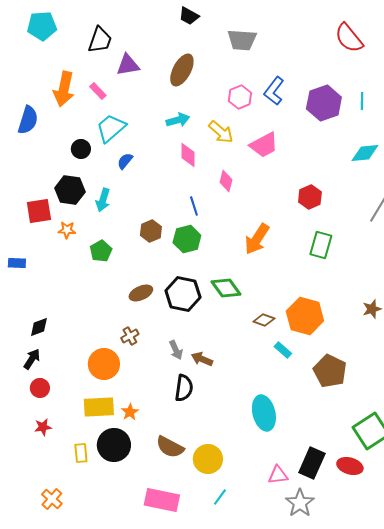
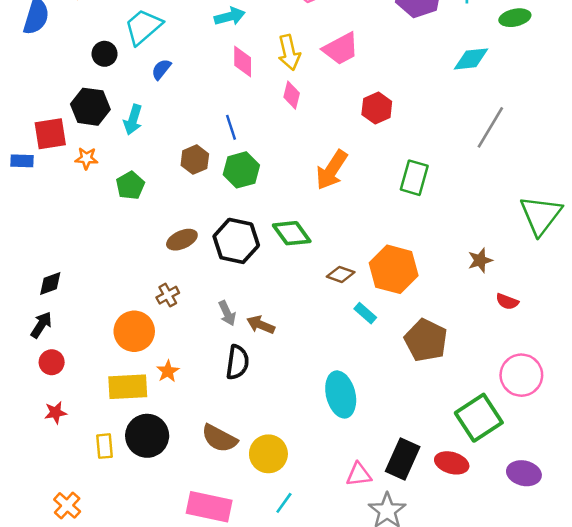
yellow arrow: (221, 132) -> (289, 53), moved, turned 36
red hexagon: (310, 197) -> (377, 108), moved
blue line: (194, 206) -> (231, 127), moved
blue rectangle: (17, 263) -> (22, 161), moved
orange star: (130, 412) -> (168, 371), moved

